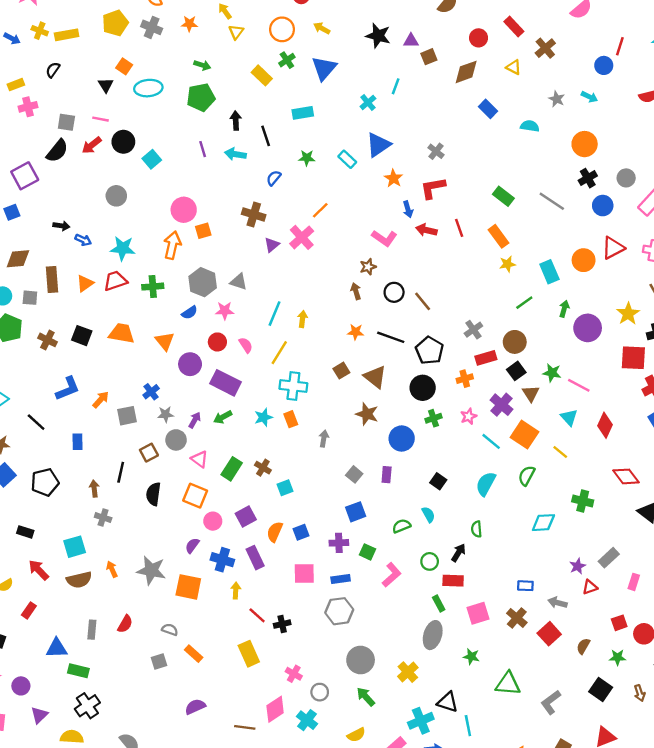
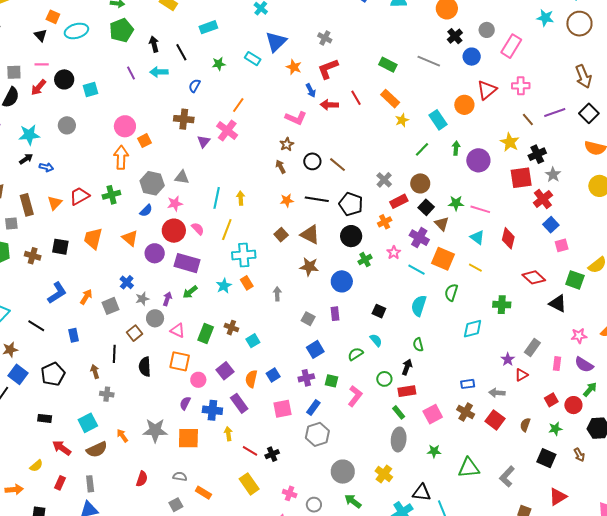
cyan square: (152, 159) -> (91, 90), turned 35
black arrow: (61, 226) -> (26, 159), turned -32
cyan star: (123, 248) -> (29, 135), moved
orange trapezoid: (122, 333) -> (93, 239), turned -75
red circle: (217, 342) -> (174, 231), size x1.5
blue rectangle: (341, 579) -> (313, 408), turned -35
gray rectangle: (92, 630) -> (90, 484), moved

